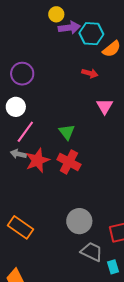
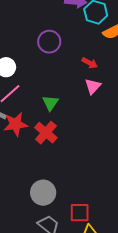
red arrow: (90, 73) -> (90, 63), moved
purple circle: (22, 74) -> (49, 42), moved

